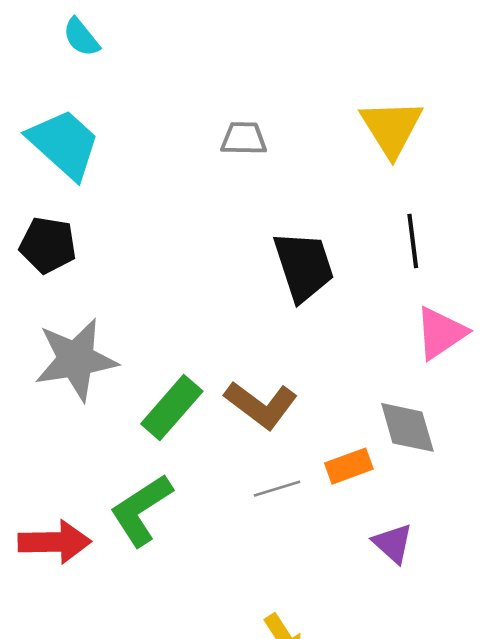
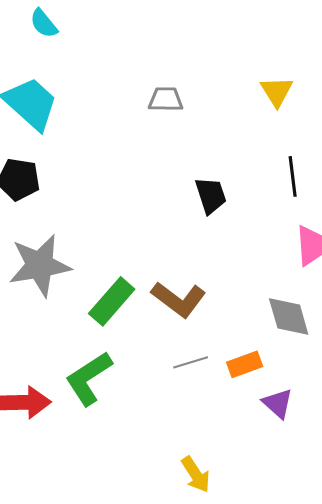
yellow triangle: (391, 128) -> (277, 91), size x0.7
black trapezoid: (304, 266) -> (211, 195), size x0.7
orange rectangle: (349, 466) -> (245, 364), moved

